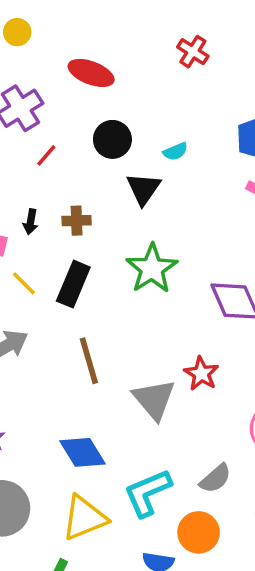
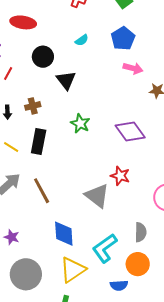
cyan semicircle: (175, 151) -> (82, 40), moved
green star: (152, 269) -> (80, 124), size x0.7
brown line: (89, 361) -> (42, 191), moved
blue diamond: (82, 452) -> (64, 234), turned 40
gray semicircle: (215, 478) -> (141, 232), turned -36

